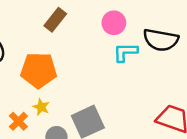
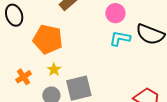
yellow star: (41, 107) -> (54, 70), moved

